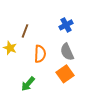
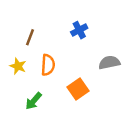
yellow star: (10, 48) -> (18, 66), moved
gray semicircle: (67, 52) -> (109, 62), moved, turned 102

